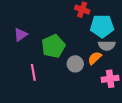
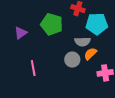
green pentagon: (53, 46) -> (52, 24), moved, turned -30
gray semicircle: (107, 46) -> (83, 42), moved

